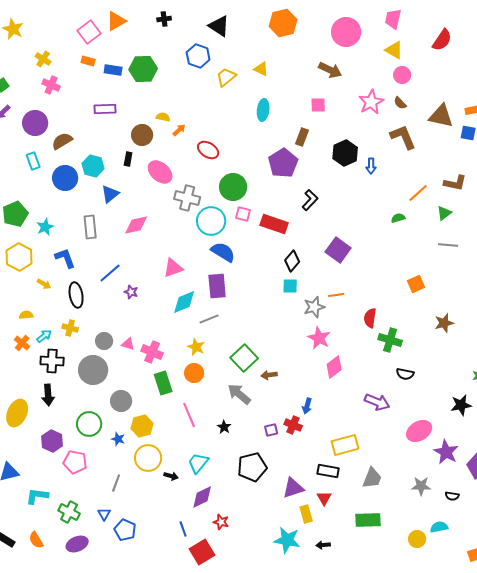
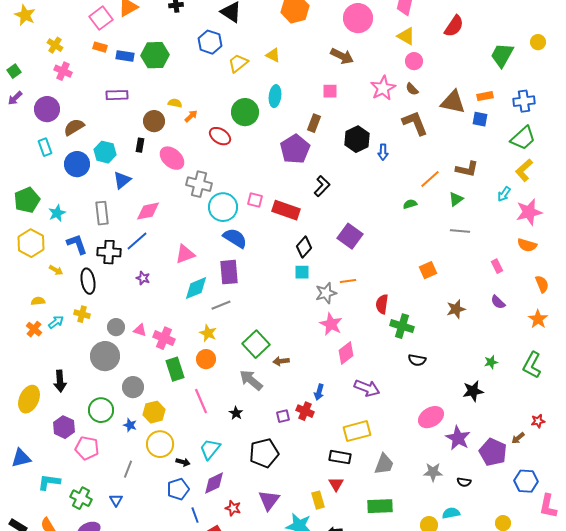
green circle: (233, 187) -> (245, 112), moved
blue line: (110, 273) -> (137, 241), moved
black cross: (52, 361) -> (109, 252), moved
purple arrow: (377, 402) -> (367, 388), moved
purple triangle: (293, 488) -> (269, 500), moved, turned -35
blue pentagon: (125, 530) -> (178, 489), moved, turned 30

